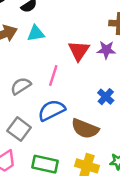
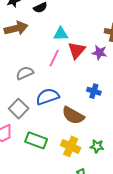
cyan triangle: (36, 33) -> (61, 34), moved
pink line: (53, 76) -> (54, 58), moved
blue cross: (106, 97) -> (94, 91), turned -32

